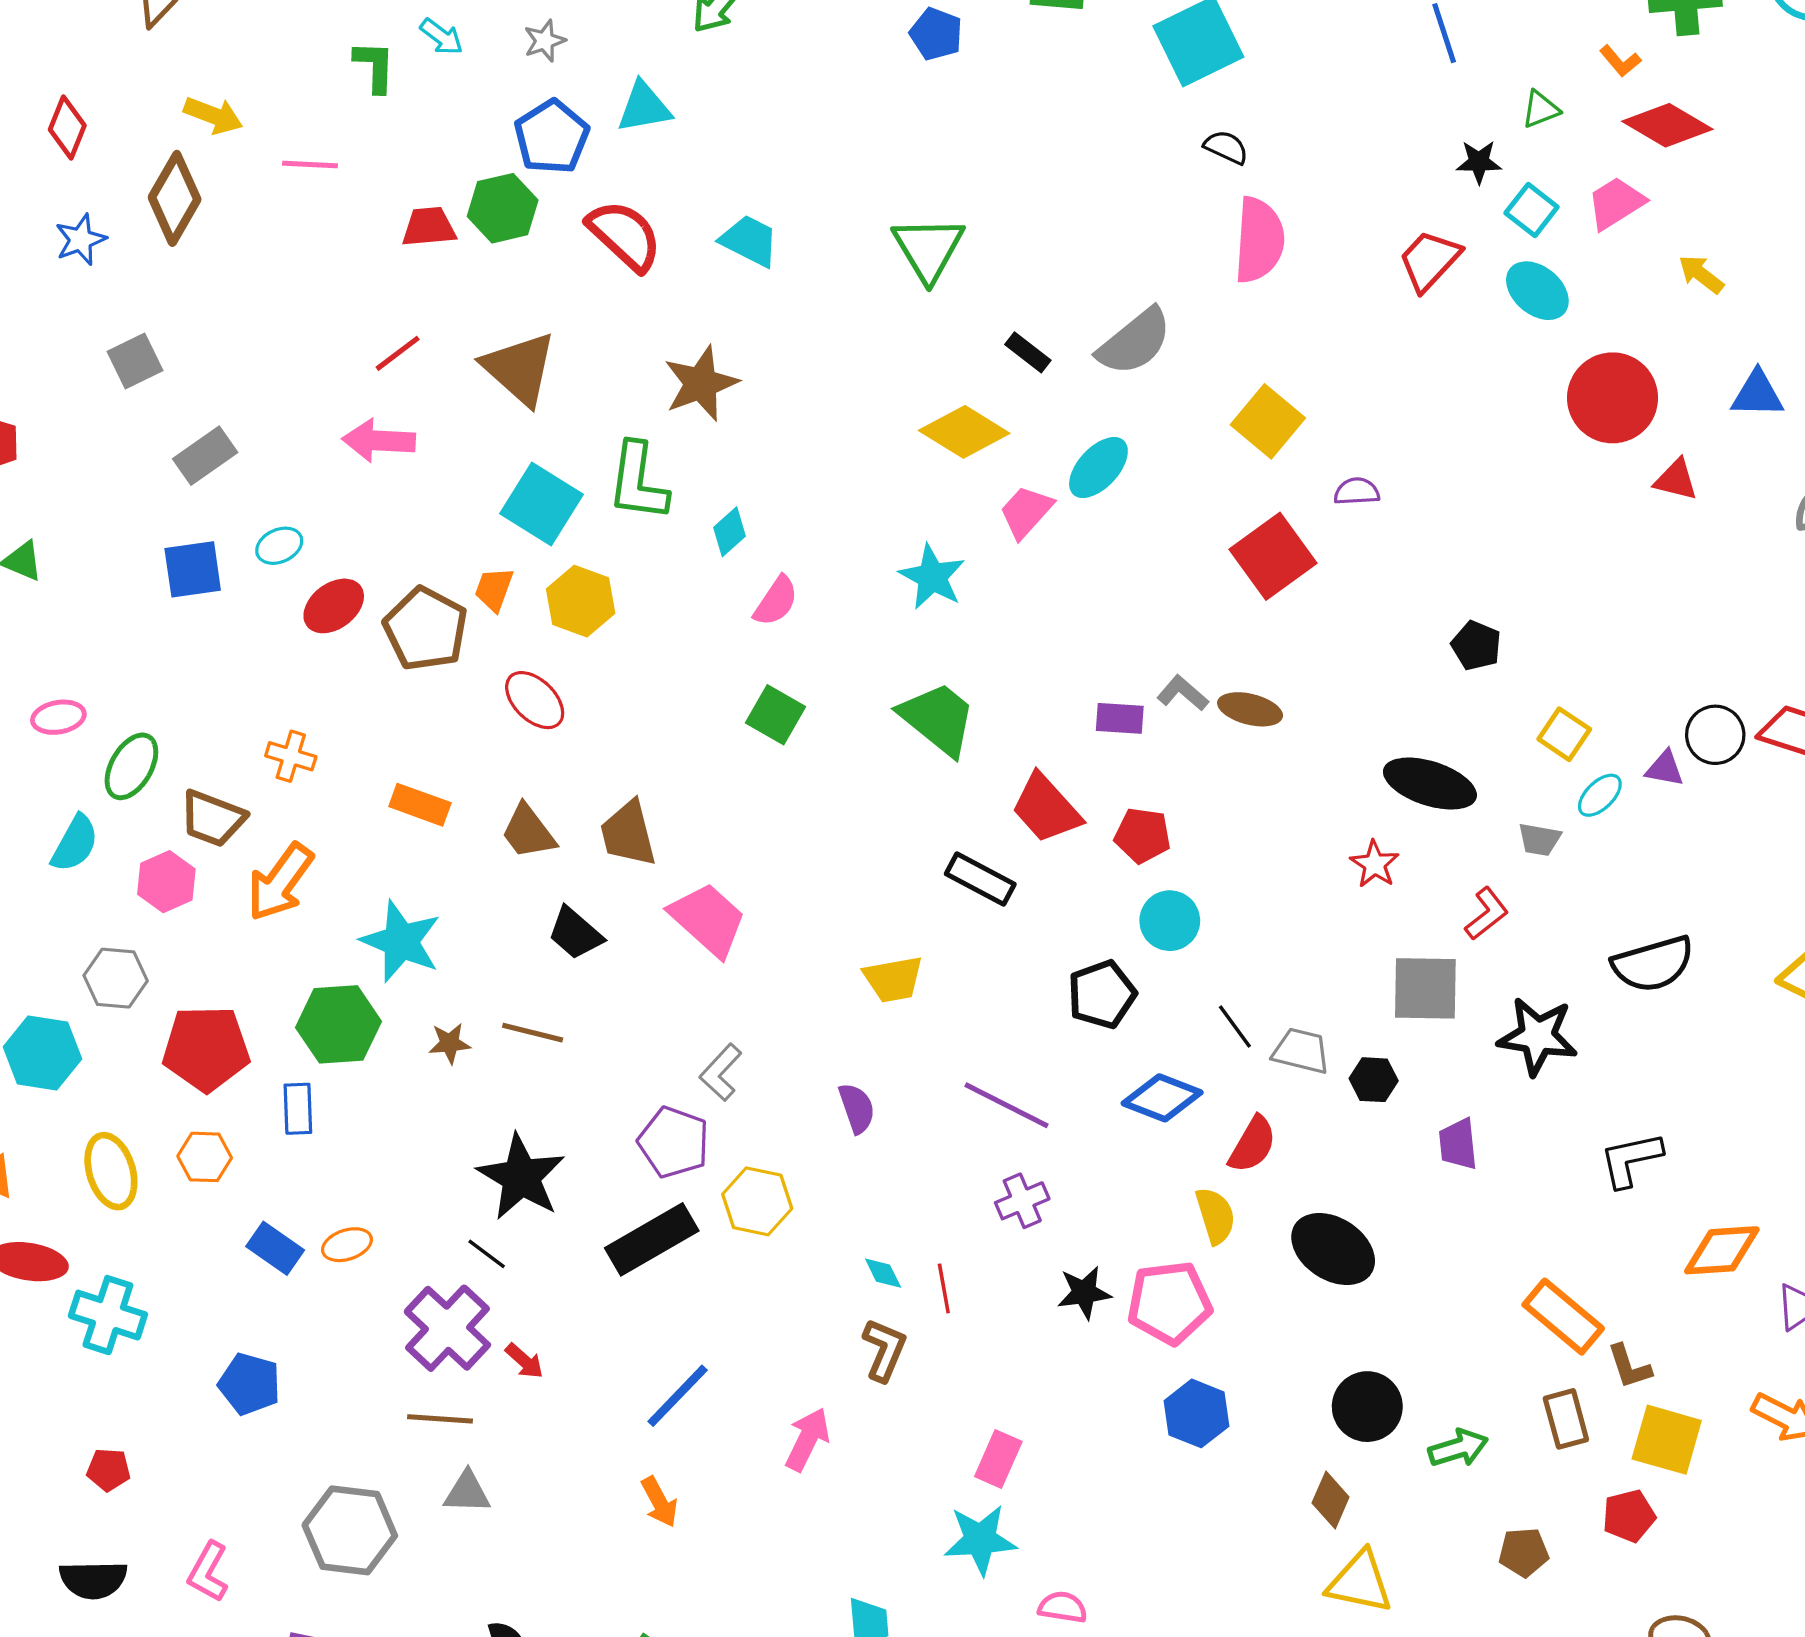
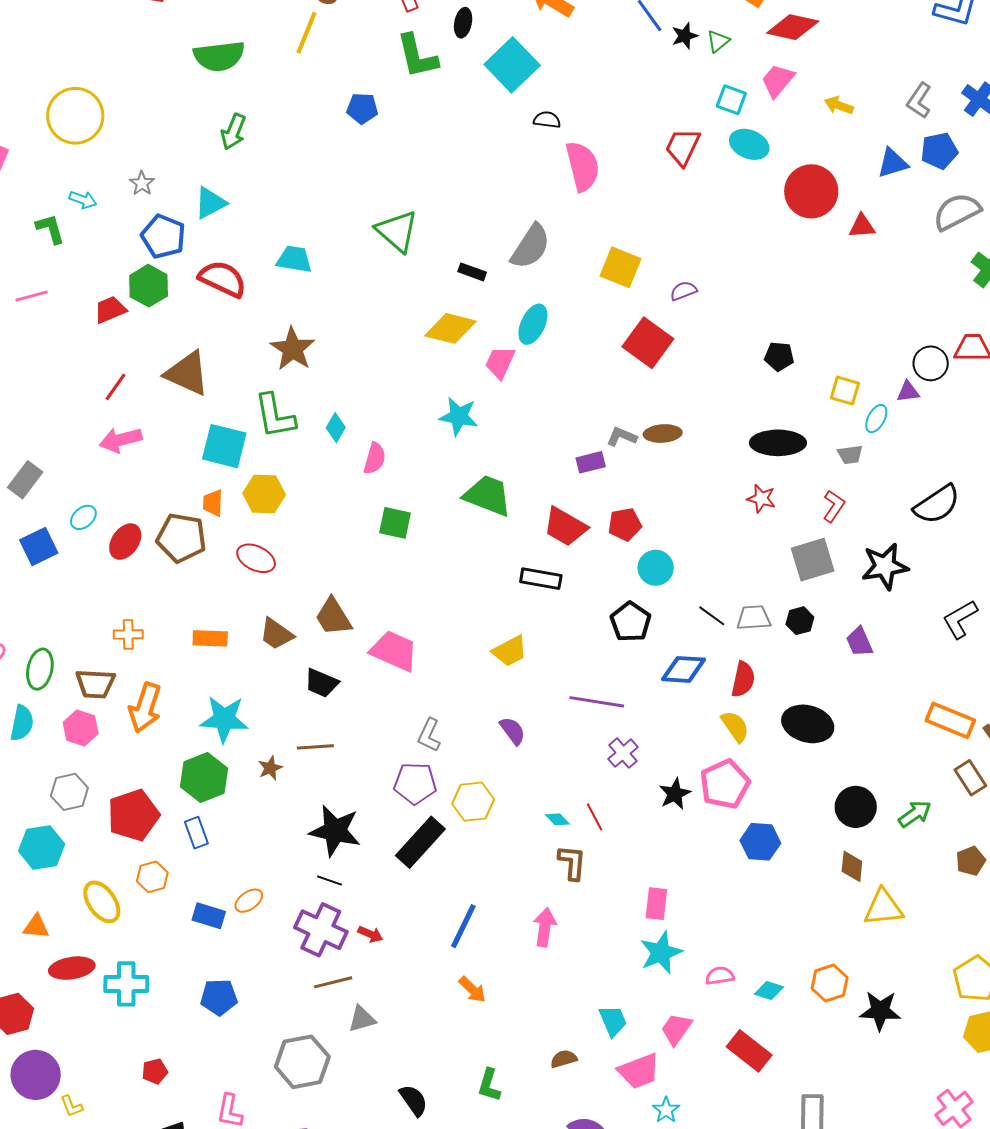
black star: (1479, 162) -> (685, 36), moved

